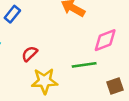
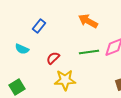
green line: (84, 65) -> (89, 52), moved

